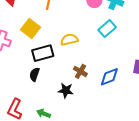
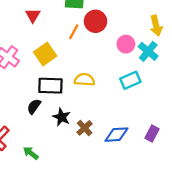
brown cross: (80, 71) -> (85, 128), moved
black star: (66, 90) -> (62, 117), moved

